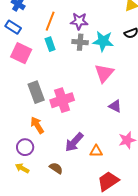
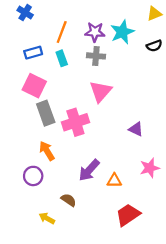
blue rectangle: (13, 27) -> (33, 53), moved, turned -49
cyan star: (103, 41) -> (122, 32), moved, turned -30
pink square: (21, 53) -> (34, 86), moved
pink triangle: (104, 73) -> (101, 91), moved
yellow arrow: (22, 168) -> (47, 218), moved

